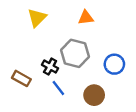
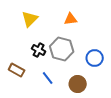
black cross: (50, 67) -> (39, 50), moved

